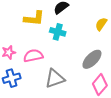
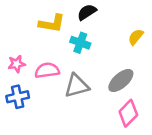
gray triangle: (55, 78) -> (77, 86), moved

